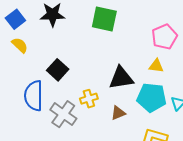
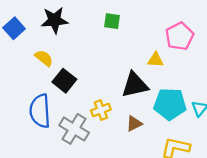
green square: (104, 19) -> (112, 21), size x0.6
yellow semicircle: (20, 45) -> (44, 58), moved
yellow triangle: (156, 66) -> (156, 60), moved

